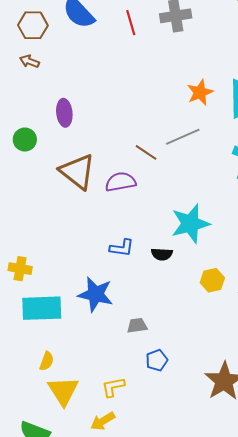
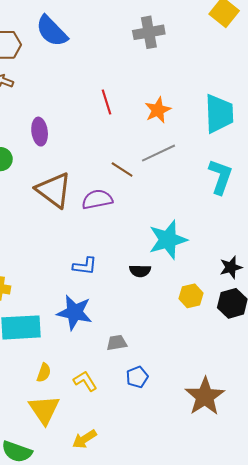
red line: (131, 23) -> (106, 102), moved
orange star: (200, 92) -> (158, 110), moved
blue L-shape: (122, 248) -> (85, 266), moved
yellow semicircle: (47, 361) -> (44, 373), moved
yellow L-shape: (113, 387) -> (85, 381), moved, turned 70

